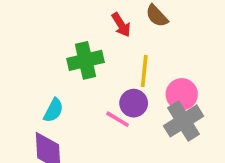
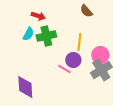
red arrow: (121, 25) -> (38, 16), moved, turned -40
cyan semicircle: (53, 110) -> (28, 34), moved

